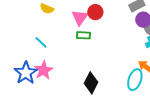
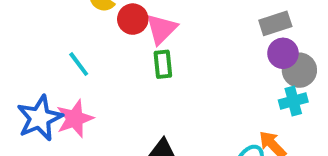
red circle: (95, 12) -> (133, 19), moved
green rectangle: (83, 35) -> (163, 64), turned 72

